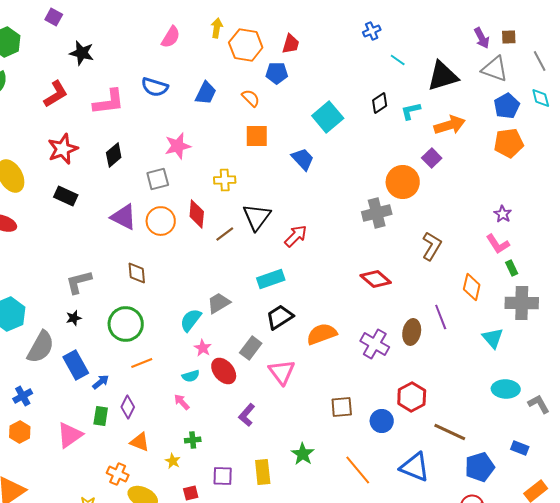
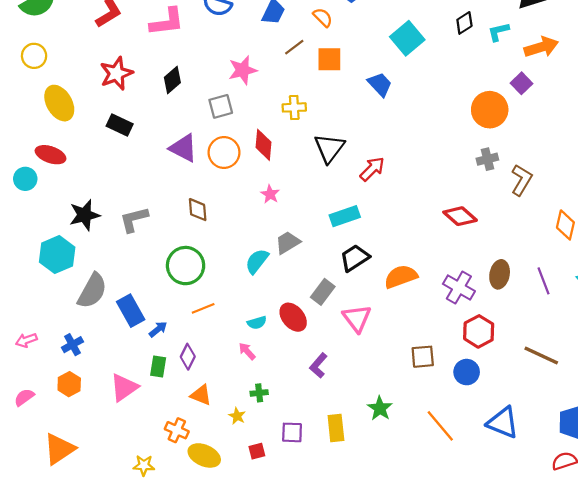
gray cross: (377, 213) -> (487, 159), moved, size x0.7
brown line: (225, 234) -> (294, 47), moved
purple line: (441, 317) -> (543, 281), moved
black star: (74, 318) -> (85, 215), moved, size x1.8
pink star: (203, 348) -> (270, 194), moved
red hexagon: (412, 397) -> (479, 331), moved
brown line: (450, 432) -> (541, 356), moved

